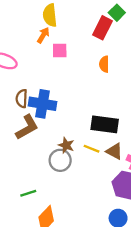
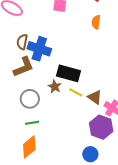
black rectangle: (105, 124) -> (69, 73), moved
gray circle: (60, 160) -> (30, 99), moved
green line: (28, 193) -> (32, 123), moved

